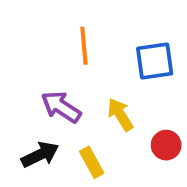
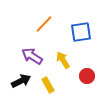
orange line: (84, 46) -> (44, 24), turned 48

